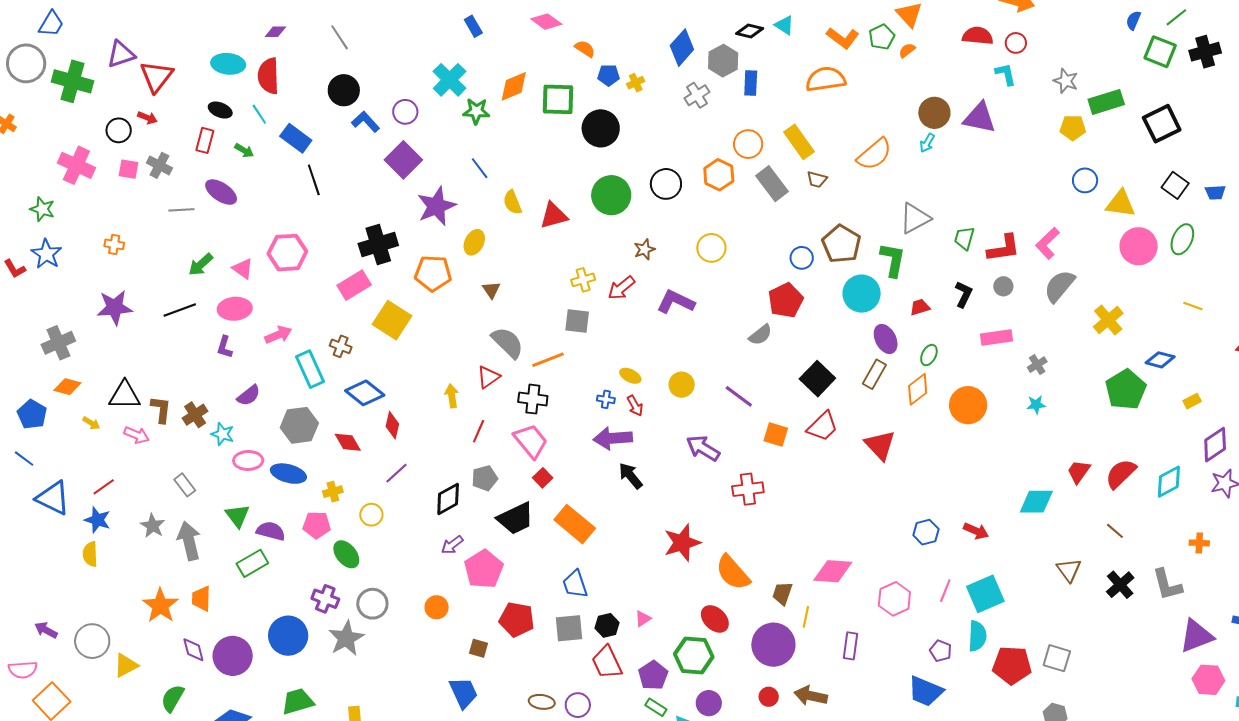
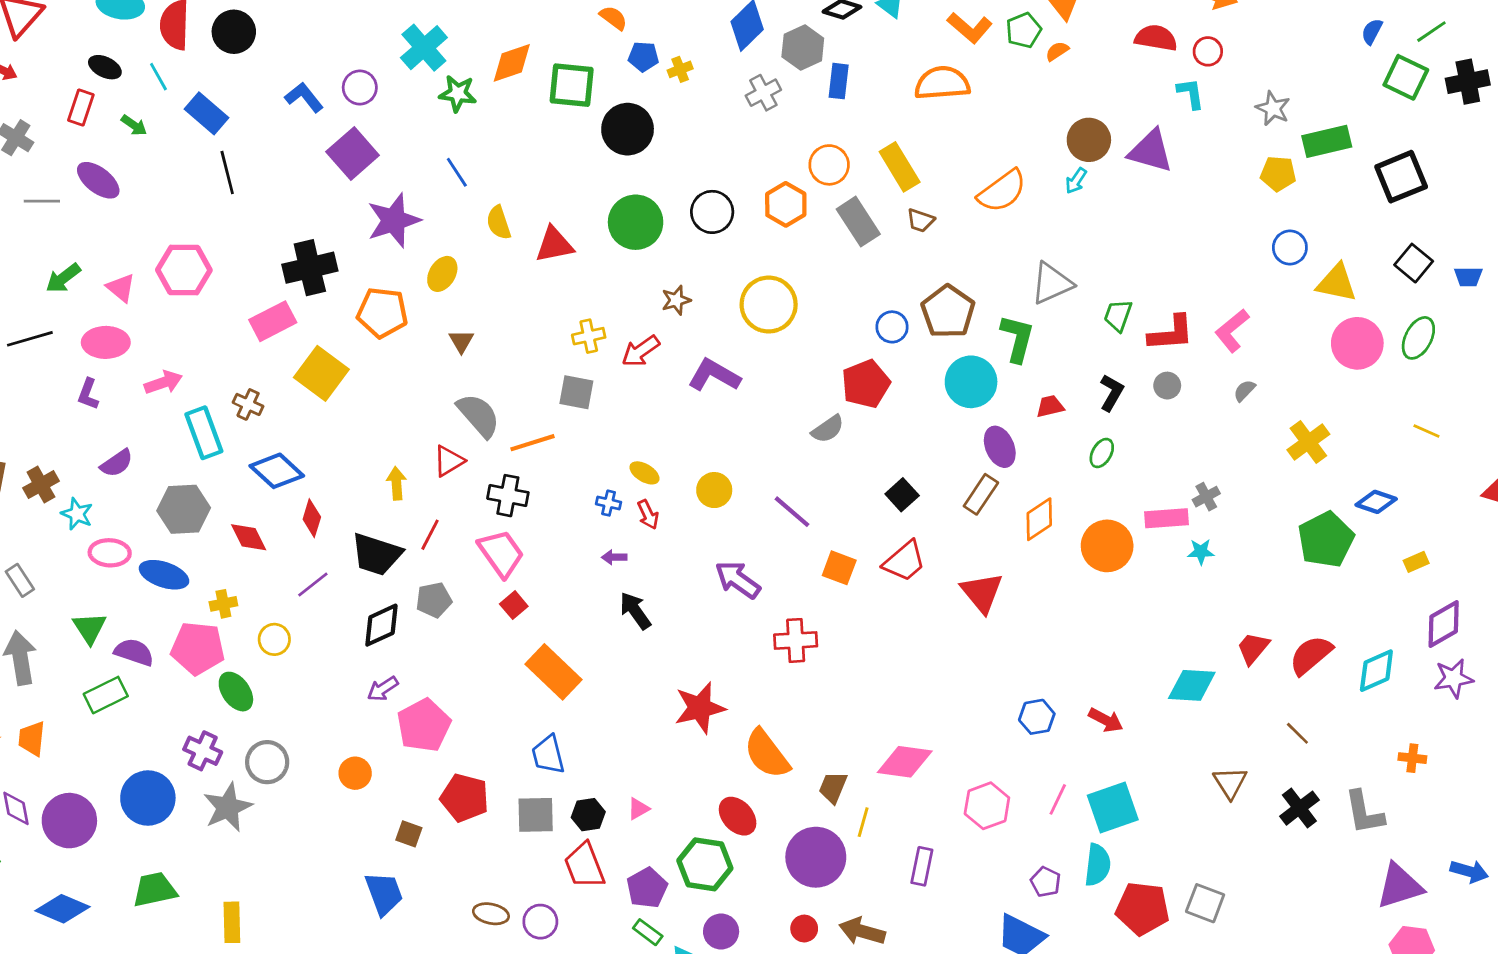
black circle: (344, 90) -> (234, 32), moved
yellow circle: (711, 248) -> (769, 305), size x1.4
gray semicircle: (1059, 286) -> (1244, 391), size x0.5
pink rectangle: (997, 337) -> (1166, 518), moved
green ellipse: (929, 355) -> (1102, 453), moved
black square: (817, 379) -> (902, 495), size x0.7
purple arrow: (613, 438) -> (614, 557), size x0.5
black trapezoid: (516, 518) -> (377, 554), moved, turned 39
pink pentagon: (317, 525) -> (198, 648), size x1.4

